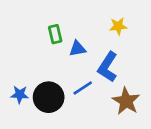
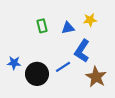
blue triangle: (77, 49) -> (68, 28), moved
blue star: (20, 95) -> (14, 63), moved

